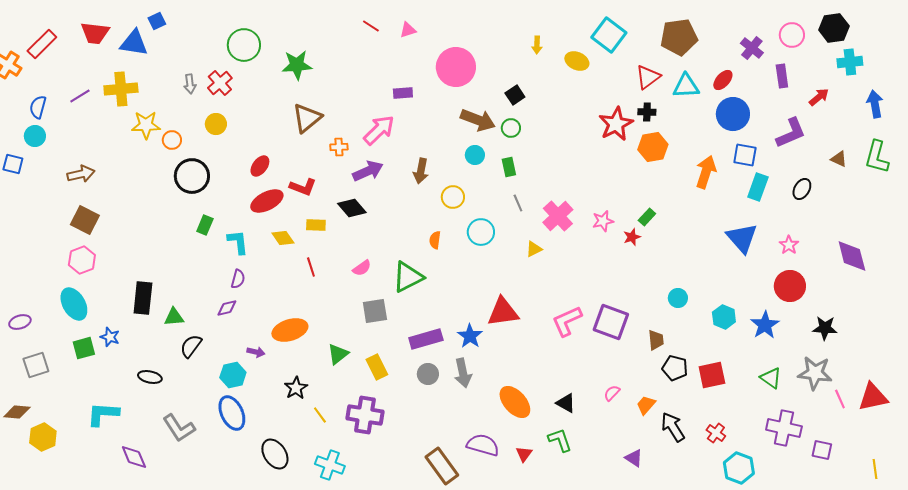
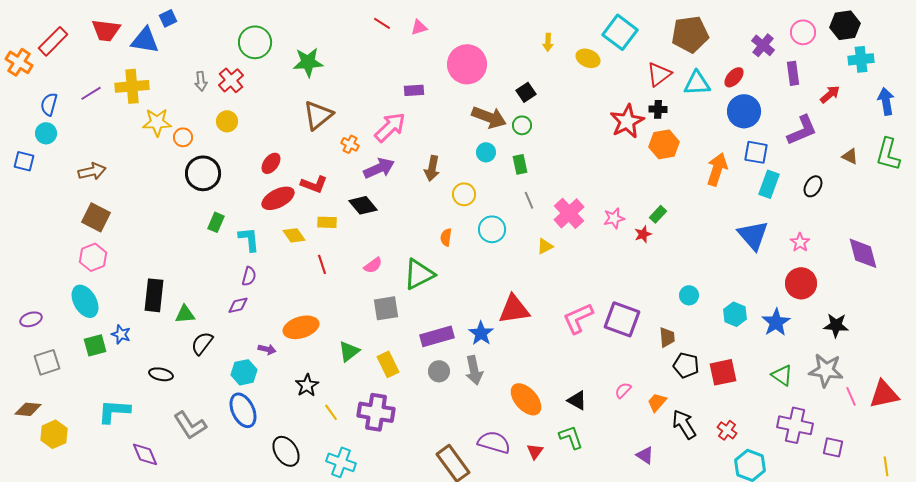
orange cross: (339, 147) -> (350, 144), turned 30

